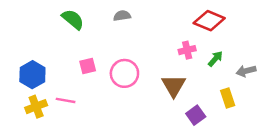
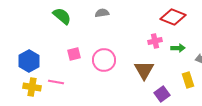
green arrow: (215, 59) -> (178, 48), turned 48
yellow cross: (36, 107) -> (32, 87), turned 30

